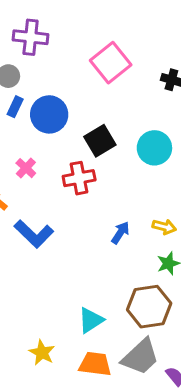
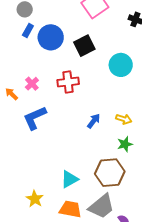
black square: (100, 141) -> (84, 46), moved
pink cross: (26, 168) -> (32, 84), moved
blue L-shape: (34, 234) -> (35, 118), turned 108

